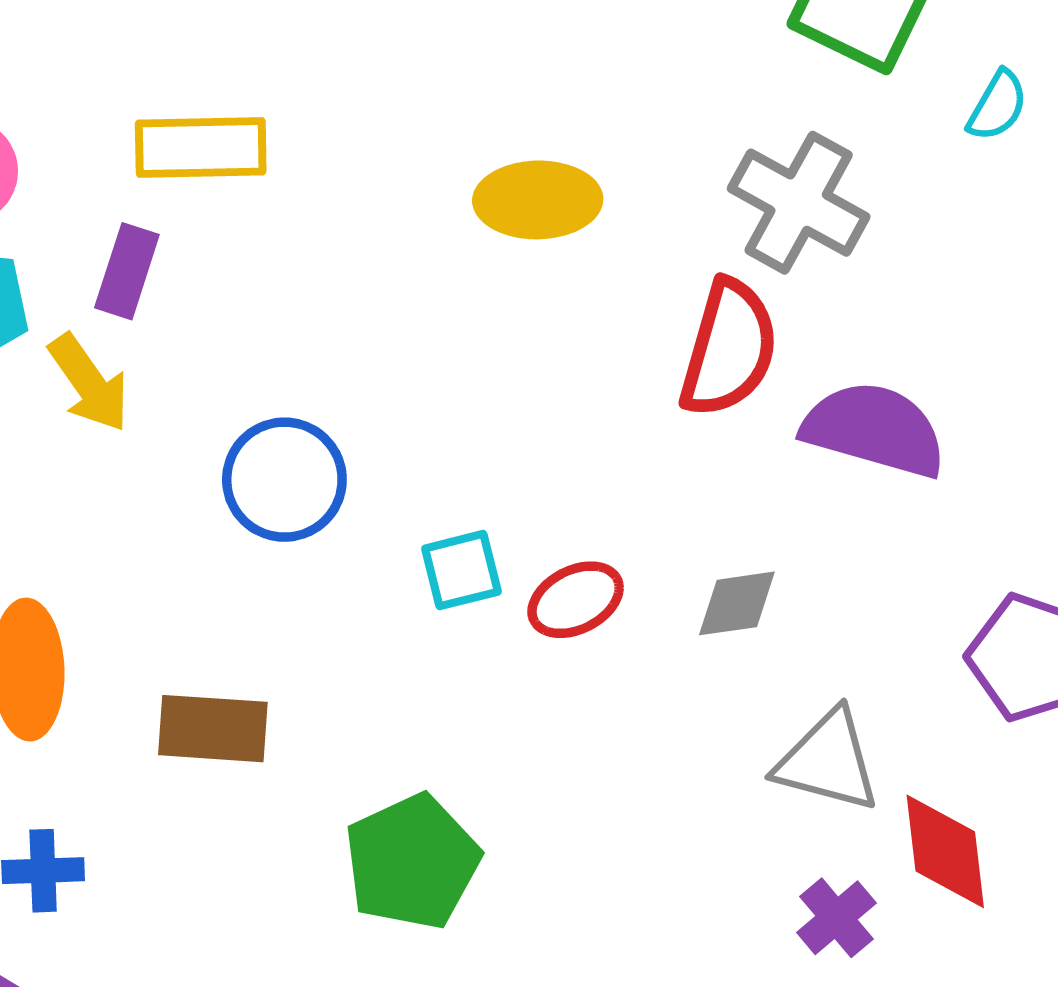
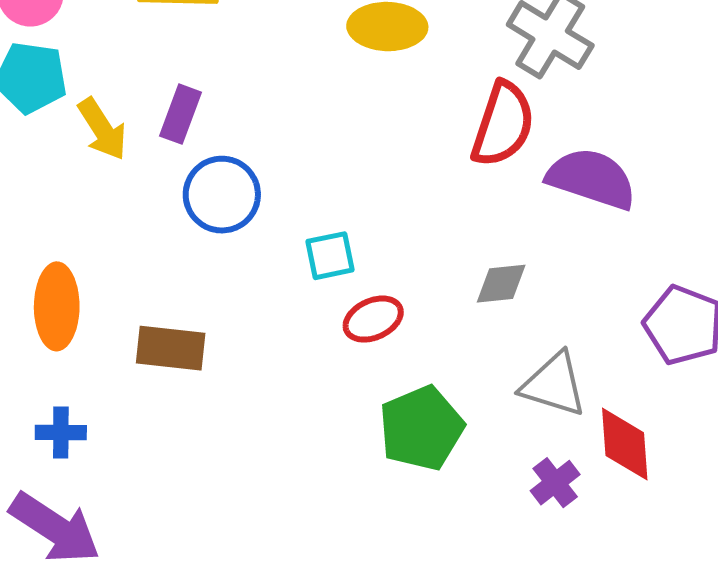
purple rectangle: (127, 271) -> (181, 114), moved
red ellipse: (576, 600) -> (373, 319), moved
green pentagon: (412, 862) -> (421, 428), moved

